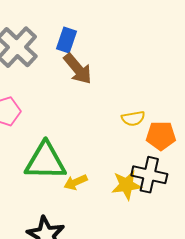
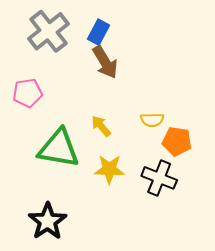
yellow arrow: (76, 182) -> (101, 126), moved, turned 65
yellow star: (127, 185) -> (109, 169), moved

